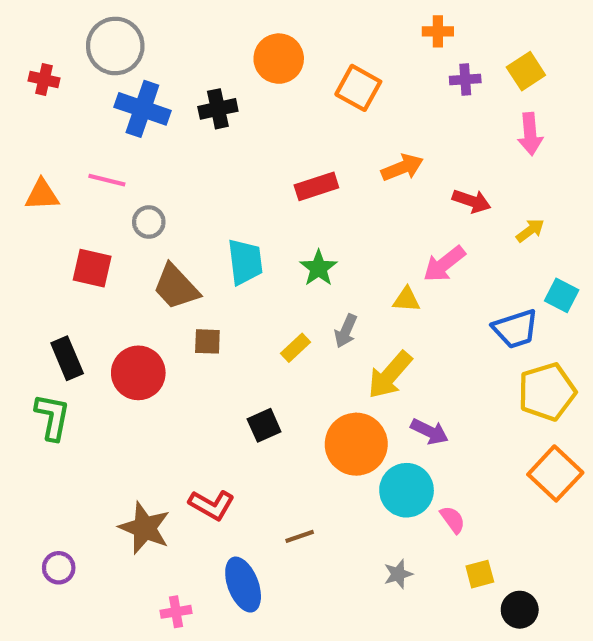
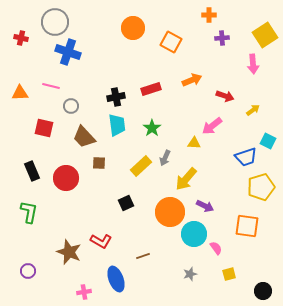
yellow square: (526, 71) -> (265, 35), moved, size x1.4
black cross: (218, 109) -> (116, 97), moved
yellow rectangle: (295, 348) -> (141, 166), size x1.5
green L-shape: (52, 417) -> (29, 212), moved
orange square: (555, 473) -> (247, 226), moved, turned -35
black circle: (520, 610) -> (263, 291), moved

